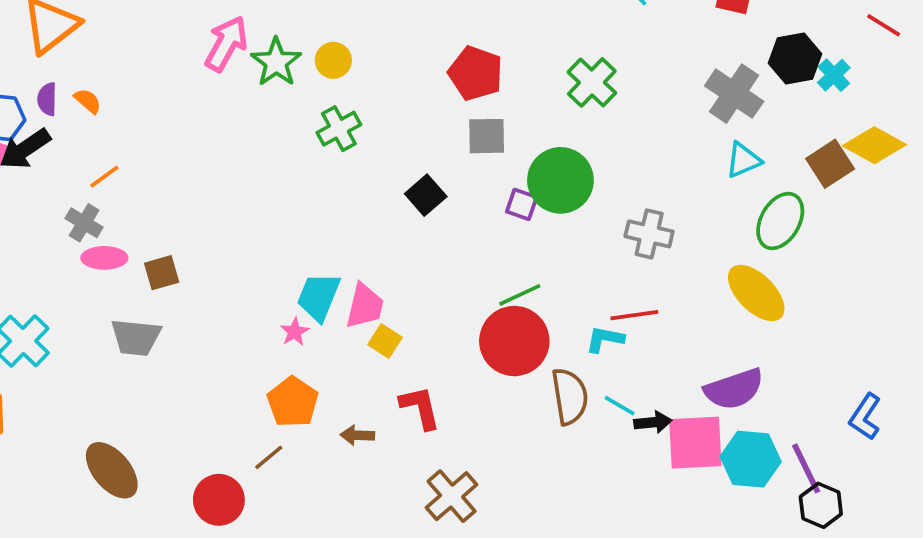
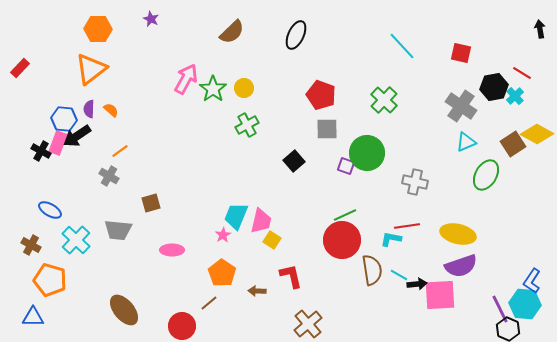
red line: (884, 25) -> (522, 73), moved
pink ellipse: (104, 258) -> (172, 250), moved
yellow ellipse: (756, 293) -> (458, 234), moved, turned -32
gray trapezoid: (136, 337) -> (118, 230), moved
cyan hexagon: (751, 459) -> (525, 304), moved

